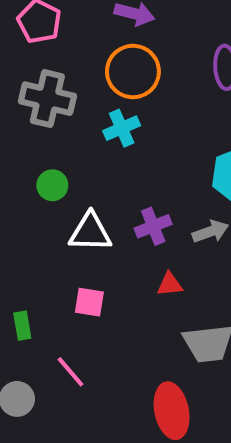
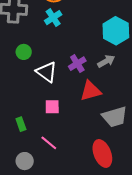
white triangle: (90, 232) -> (47, 72), turned 45
red triangle: (170, 284) -> (91, 91), size x1.6

